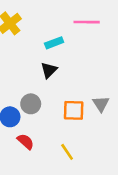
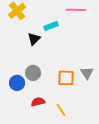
black triangle: (49, 70) -> (34, 39), moved
red semicircle: (26, 142) -> (38, 102), moved, turned -56

